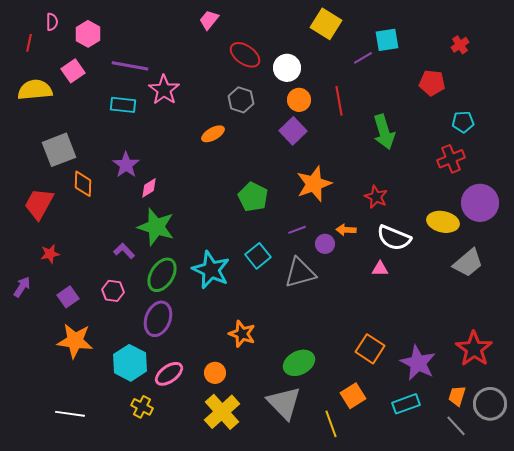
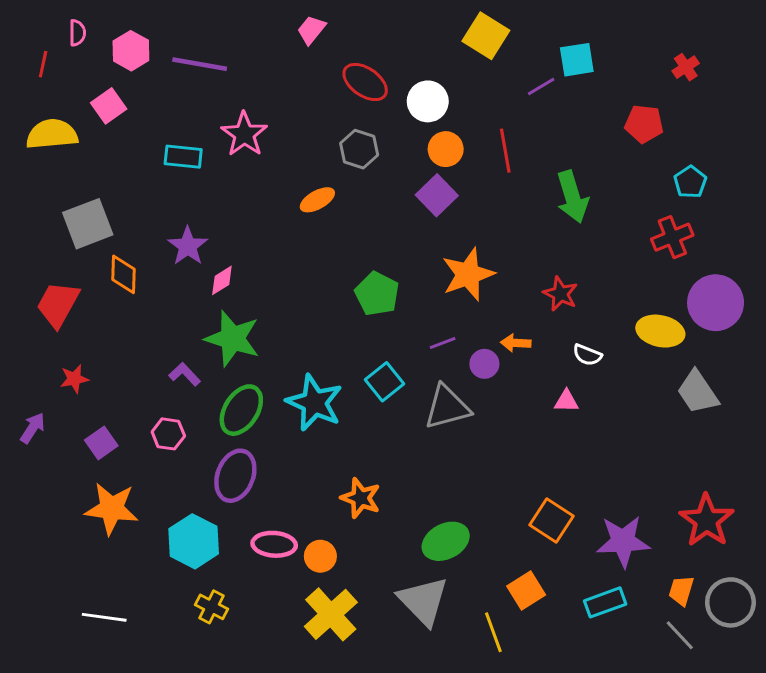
purple line: (130, 66) -> (200, 64), moved
cyan pentagon: (463, 122) -> (690, 182), turned -30
white semicircle: (394, 238) -> (587, 355), size x0.6
gray trapezoid: (468, 263) -> (698, 392), turned 96
purple star: (418, 363) -> (623, 541), turned -30
pink ellipse: (169, 374) -> (274, 544), moved, turned 40

